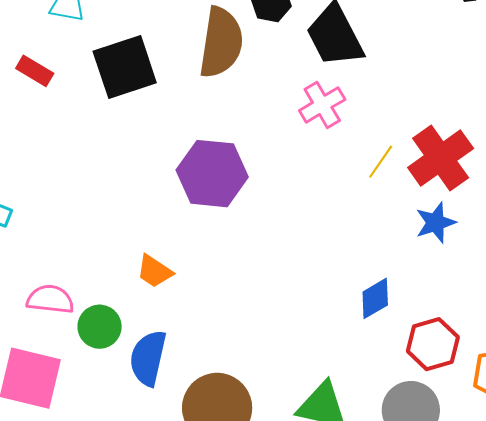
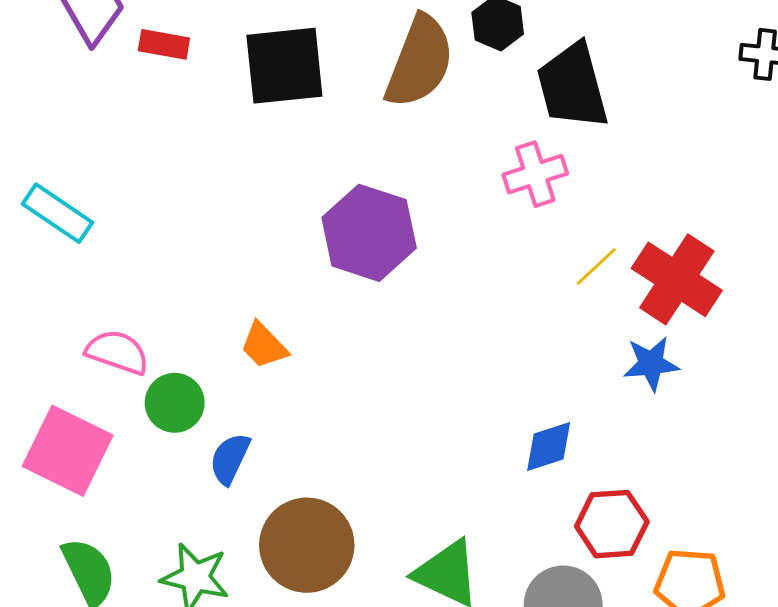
red rectangle: (35, 71) -> (164, 44), turned -33
red cross: (441, 158) -> (677, 279), turned -34
blue semicircle: (148, 358) -> (230, 459), size x0.7

